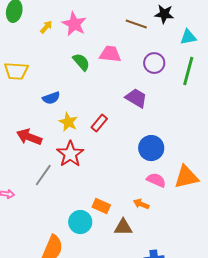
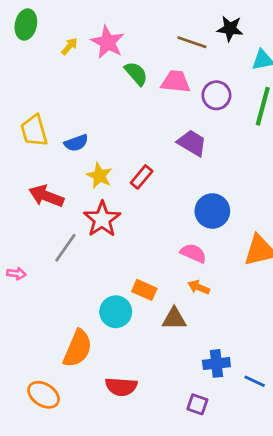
pink trapezoid: (110, 54) -> (176, 82), moved
green semicircle: (81, 62) -> (136, 74), moved
yellow trapezoid: (16, 71) -> (34, 131), moved, turned 70
pink semicircle: (156, 180) -> (193, 253), moved

